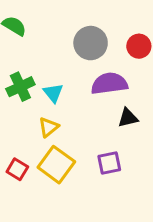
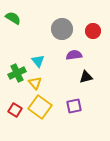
purple semicircle: (109, 84) -> (74, 55), size x0.7
green cross: (20, 87) -> (17, 73), moved
yellow triangle: (49, 127) -> (35, 83), turned -32

